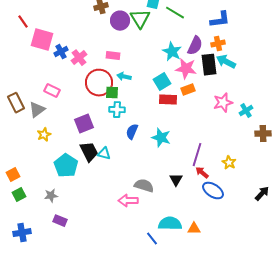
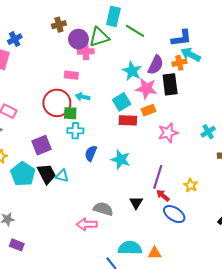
green triangle: (140, 19) -> (99, 37), turned 45
blue cross: (61, 52) -> (15, 39), moved
pink cross: (79, 58) -> (86, 51), moved, turned 35
cyan arrow: (226, 62) -> (191, 55), moved
pink star: (223, 103) -> (168, 133), moved
cyan pentagon: (66, 166) -> (23, 174), moved

